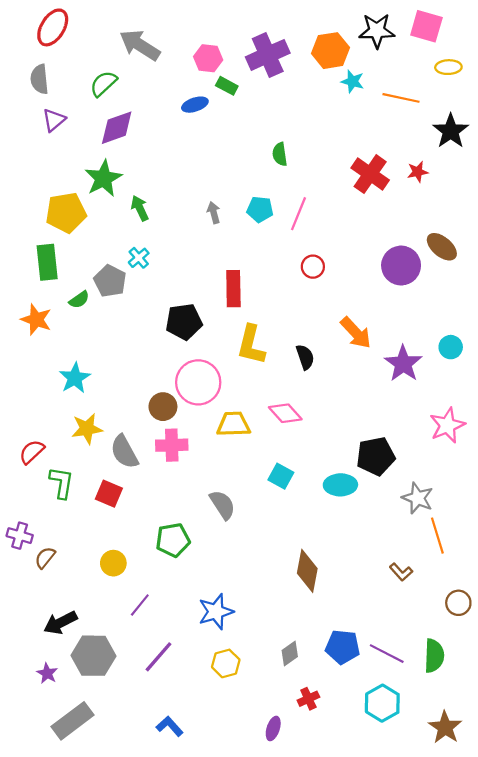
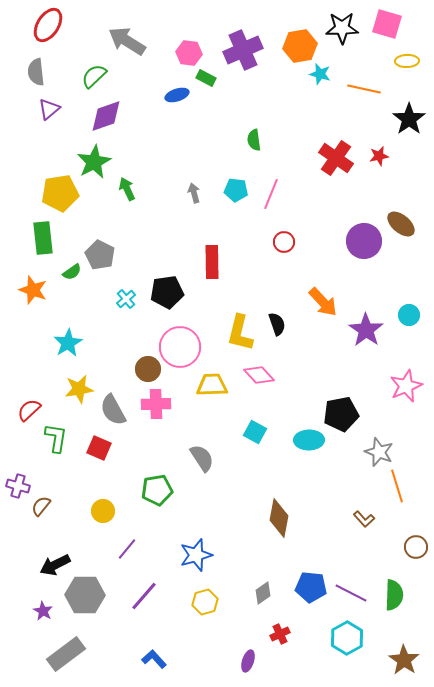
cyan cross: (139, 258) -> (126, 299), moved
yellow L-shape: (251, 345) -> (240, 333), moved

